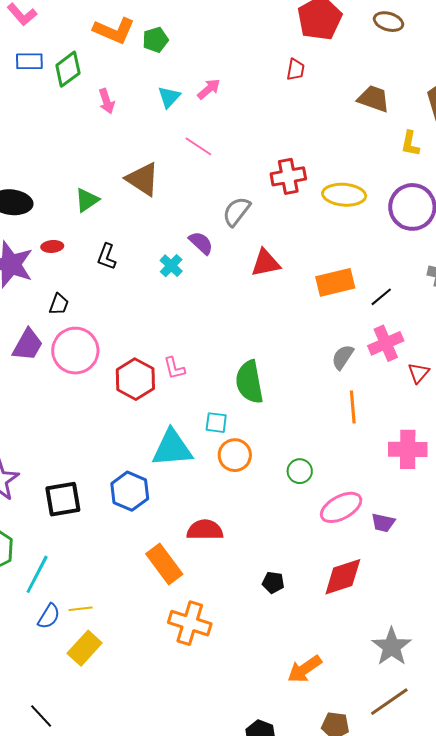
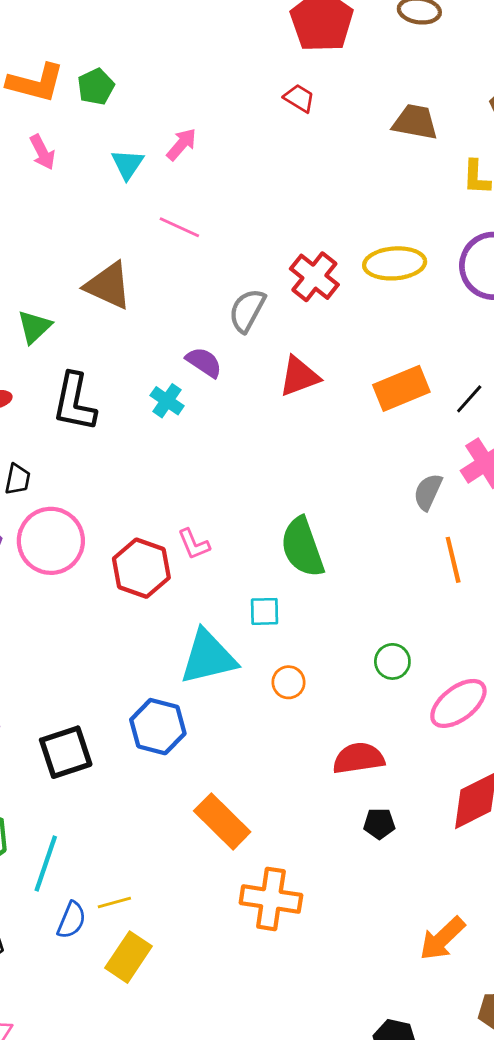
red trapezoid: (296, 70) -> (299, 98), turned -60
pink arrow: (107, 101) -> (42, 152), moved
red cross: (288, 176) -> (314, 277), moved, turned -32
black L-shape: (107, 257) -> (74, 402), size x1.6
orange circle: (235, 455) -> (289, 682), moved, size x0.7
red semicircle: (205, 530) -> (359, 758), moved

